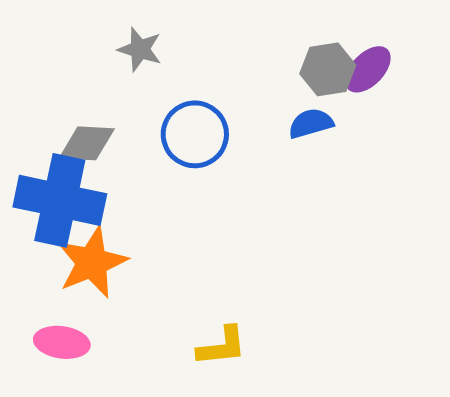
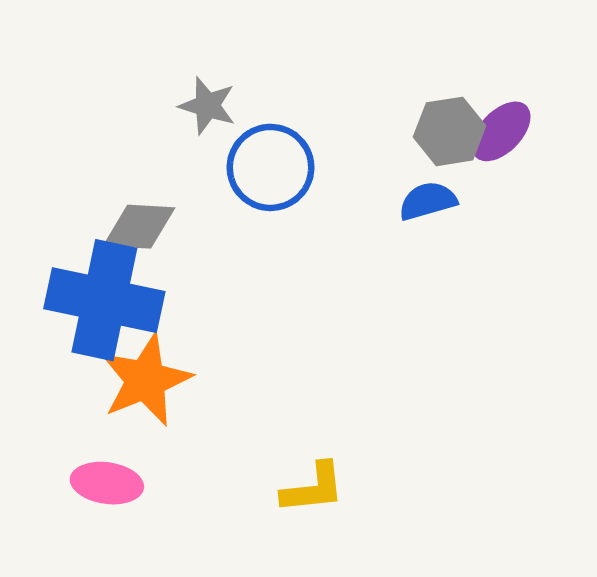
blue circle: (195, 134) -> (271, 167), moved

